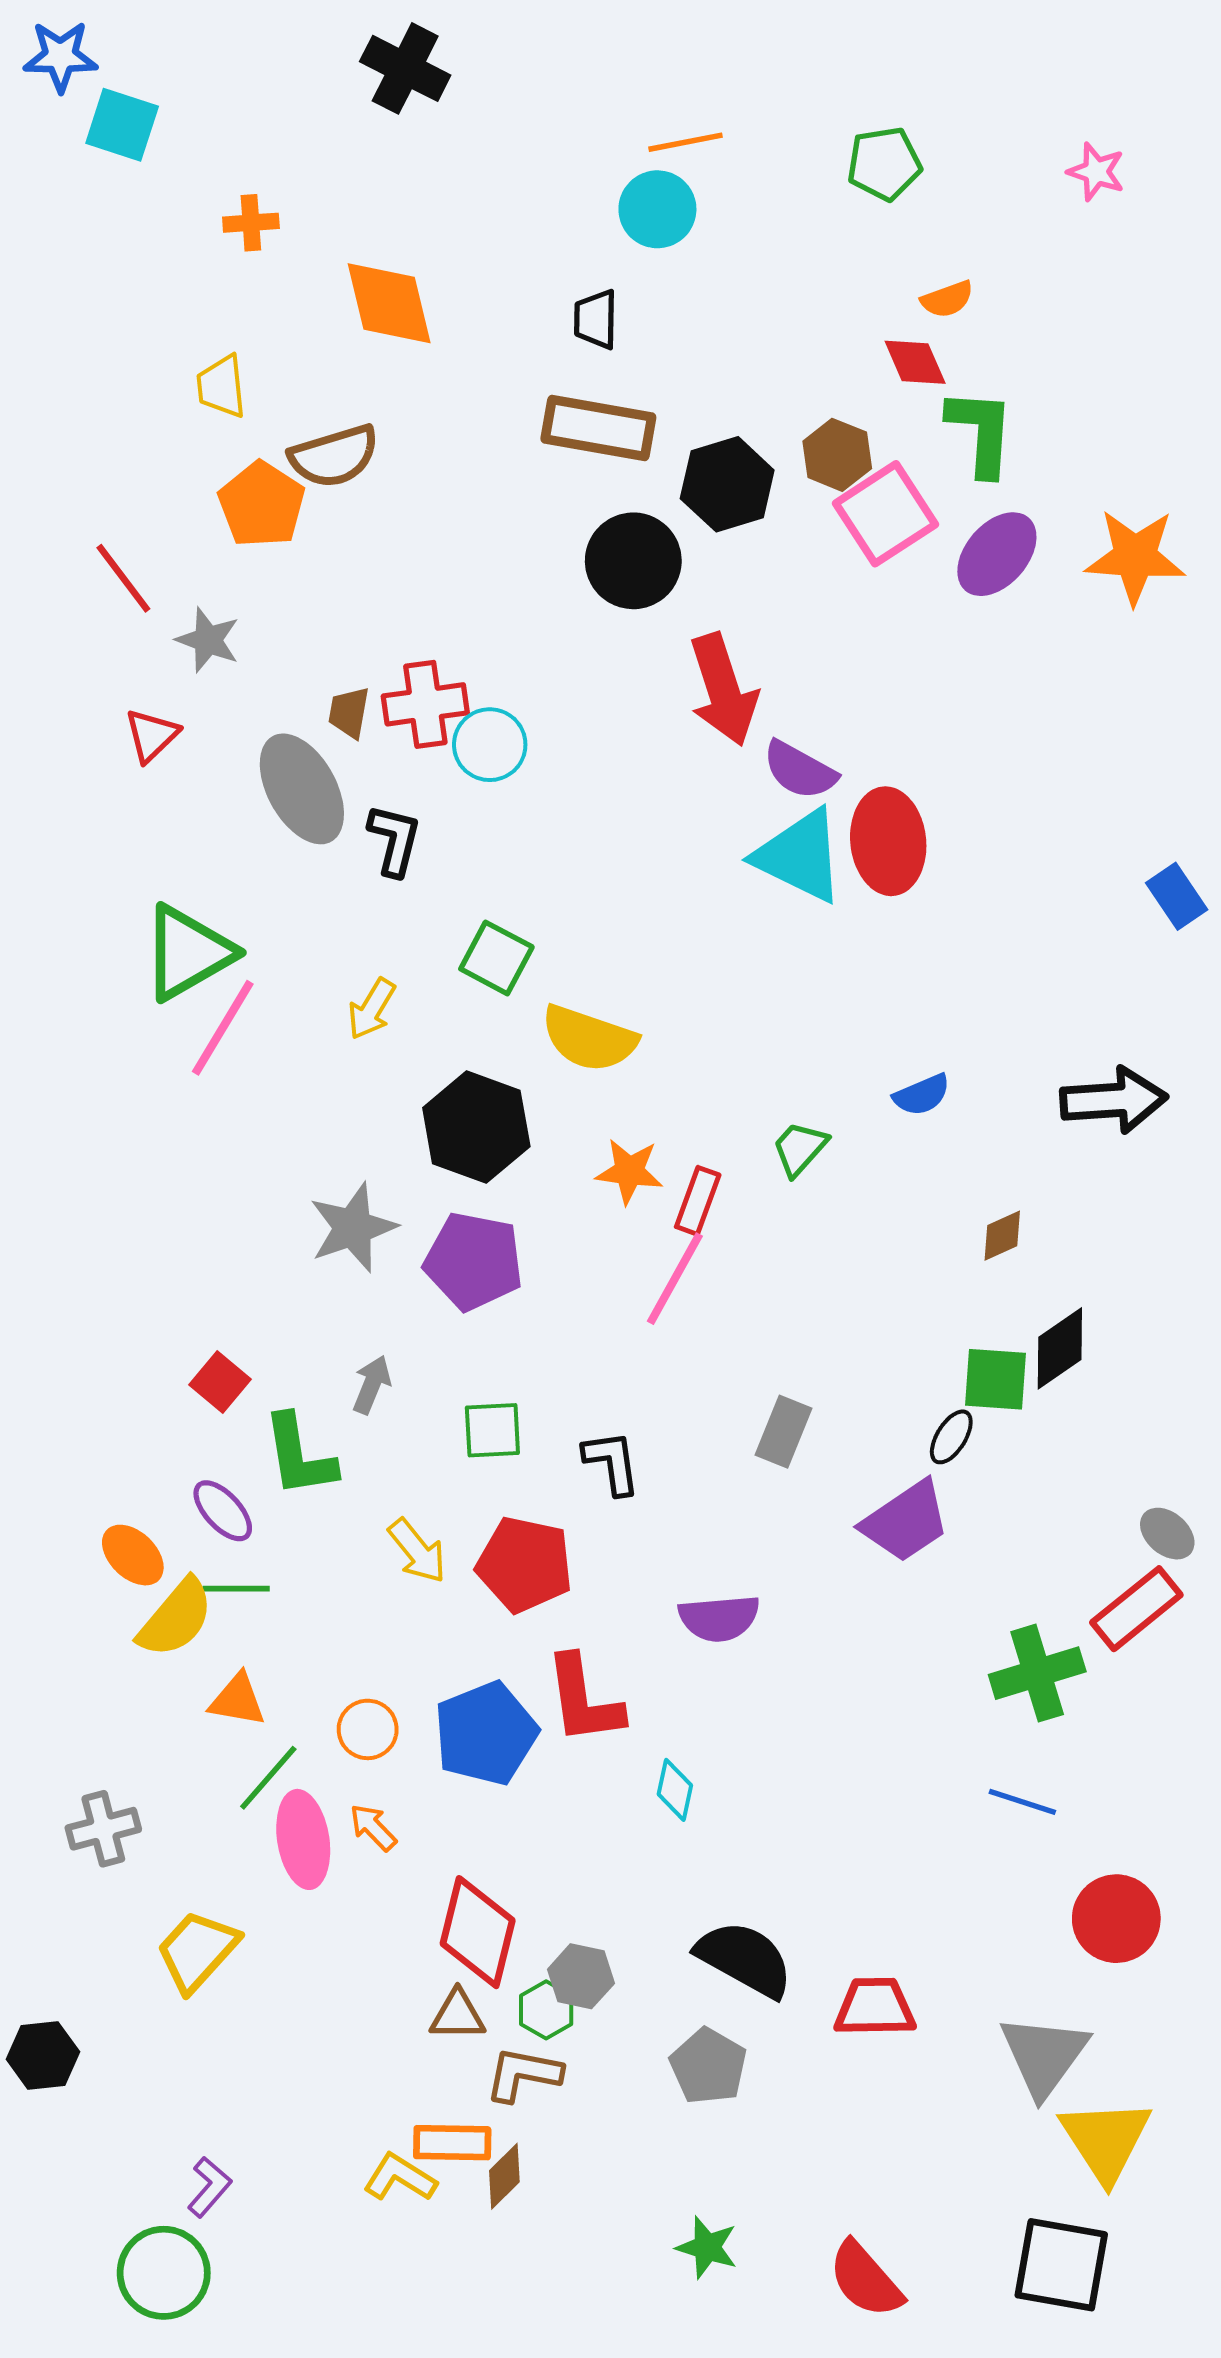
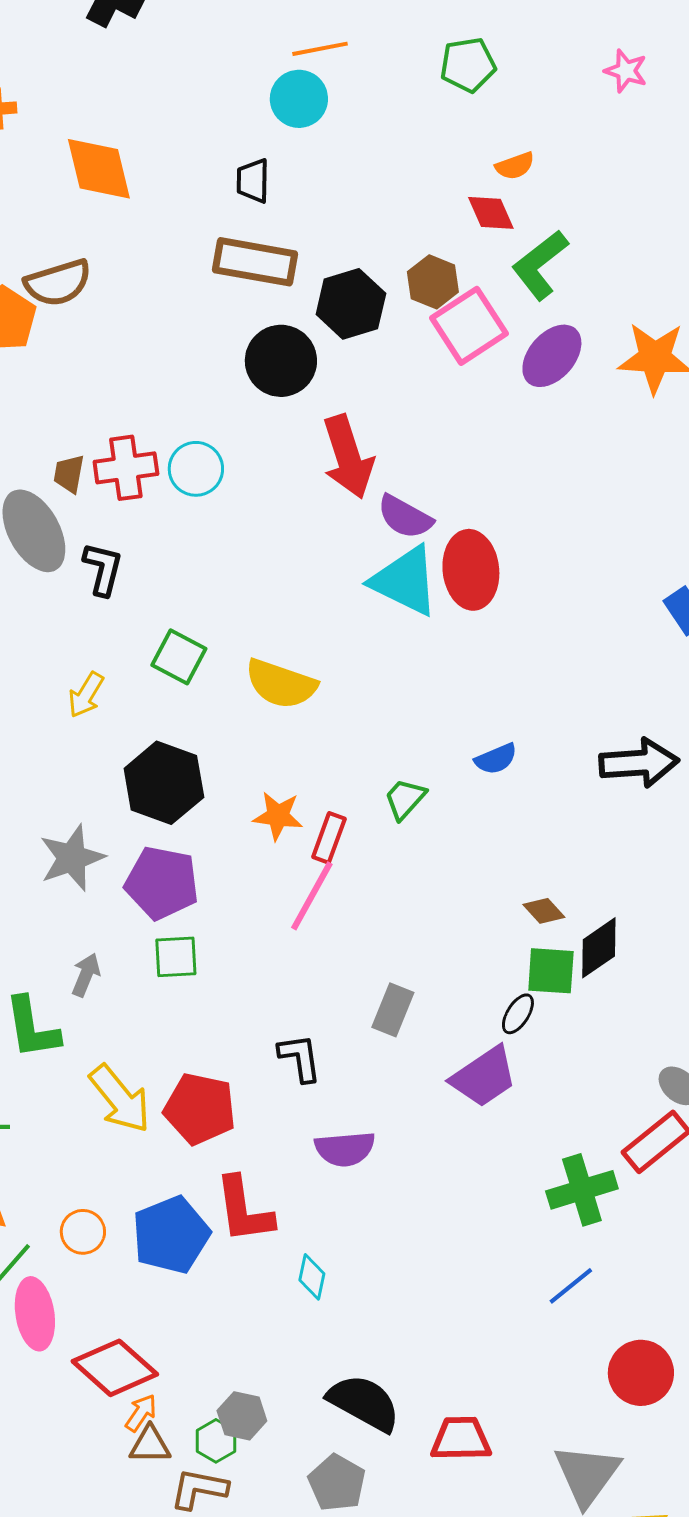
green L-shape: (981, 432) -> (540, 265), turned -132
cyan circle: (490, 745) -> (196, 469), moved
yellow semicircle: (589, 1038) -> (281, 684), moved
brown diamond: (1002, 1236) -> (544, 911), moved, turned 72
green square: (492, 1430) -> (176, 957), moved
black L-shape: (612, 1462) -> (300, 1058), moved
yellow arrow: (417, 1551) -> (120, 1099), size x1.4
blue line: (1022, 1802) -> (571, 1286), turned -57
orange arrow: (373, 1827) -> (141, 1413), moved, turned 78
red diamond: (478, 1932) -> (115, 1368), moved, turned -62

